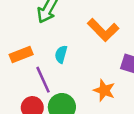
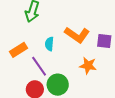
orange L-shape: (103, 30) -> (77, 35), moved

